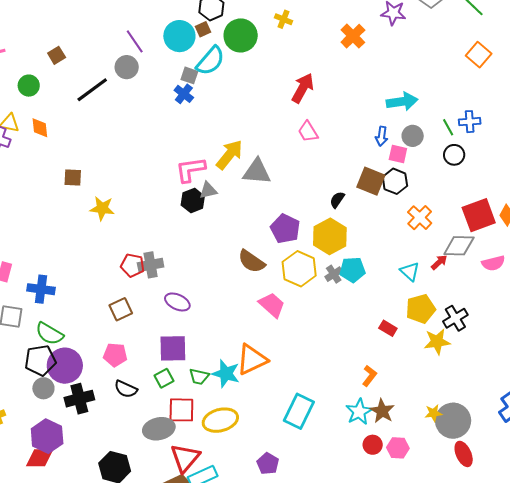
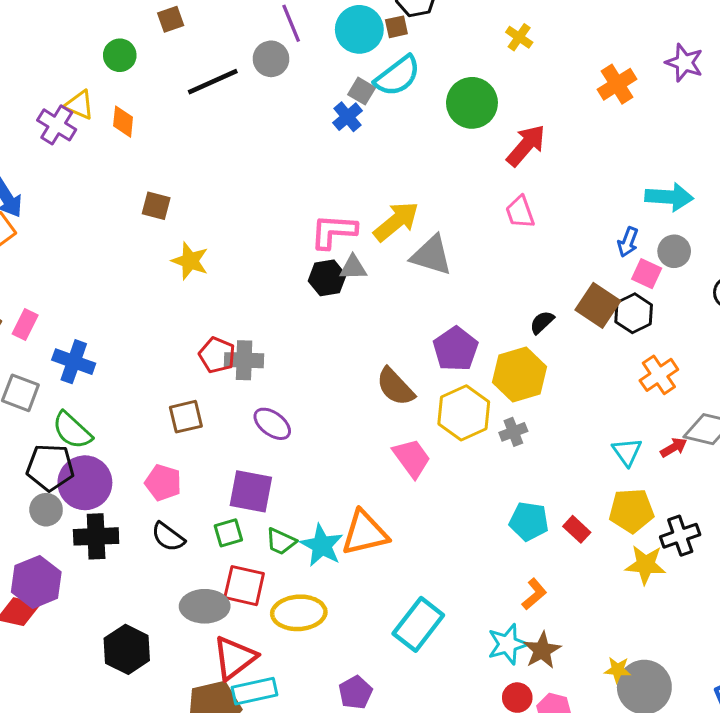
green circle: (241, 35) -> (472, 103), moved
cyan pentagon: (352, 270) -> (529, 521), moved

